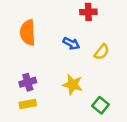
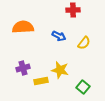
orange semicircle: (28, 33) -> (23, 27), turned 90
yellow rectangle: (28, 104) -> (41, 81), moved

